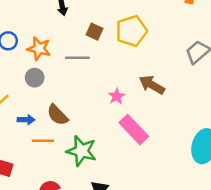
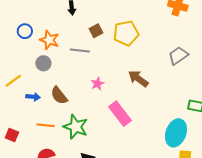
brown square: (94, 32) -> (96, 31), turned 32
pink star: (117, 96) -> (97, 84), moved
orange line: (43, 141) -> (45, 125), moved

